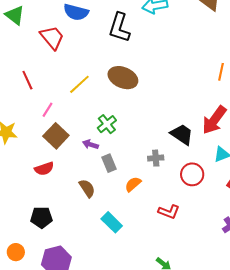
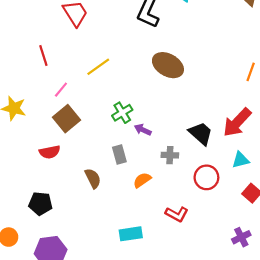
brown ellipse: (123, 78) -> (168, 65), moved
purple arrow: (90, 144) -> (143, 130), moved
cyan rectangle: (112, 222) -> (131, 234), moved, turned -60

